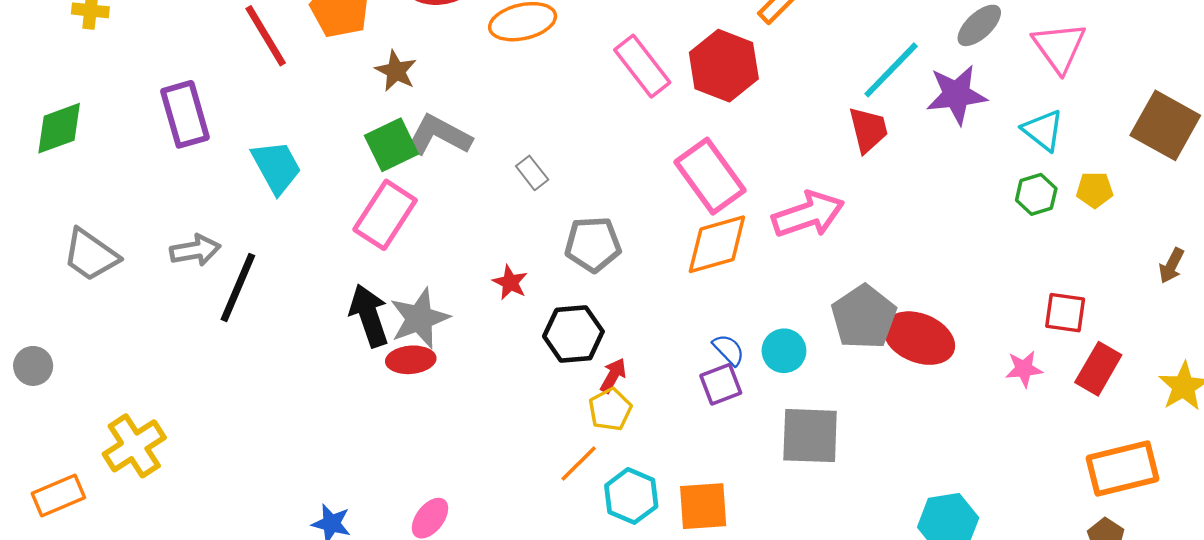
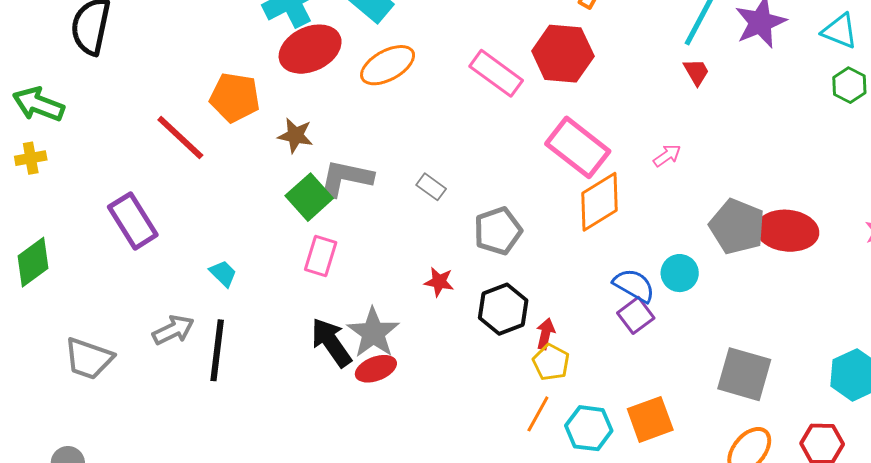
red trapezoid: (868, 130) -> (696, 72), size x0.7
cyan trapezoid: (276, 167) -> (223, 273), moved, size x0.6
pink arrow: (808, 214) -> (667, 156), size x0.5
pink rectangle: (385, 215) -> (321, 256), size x0.7
blue semicircle: (729, 350) -> (634, 285), size x1.4
gray square: (810, 436) -> (744, 374), moved, turned 30

